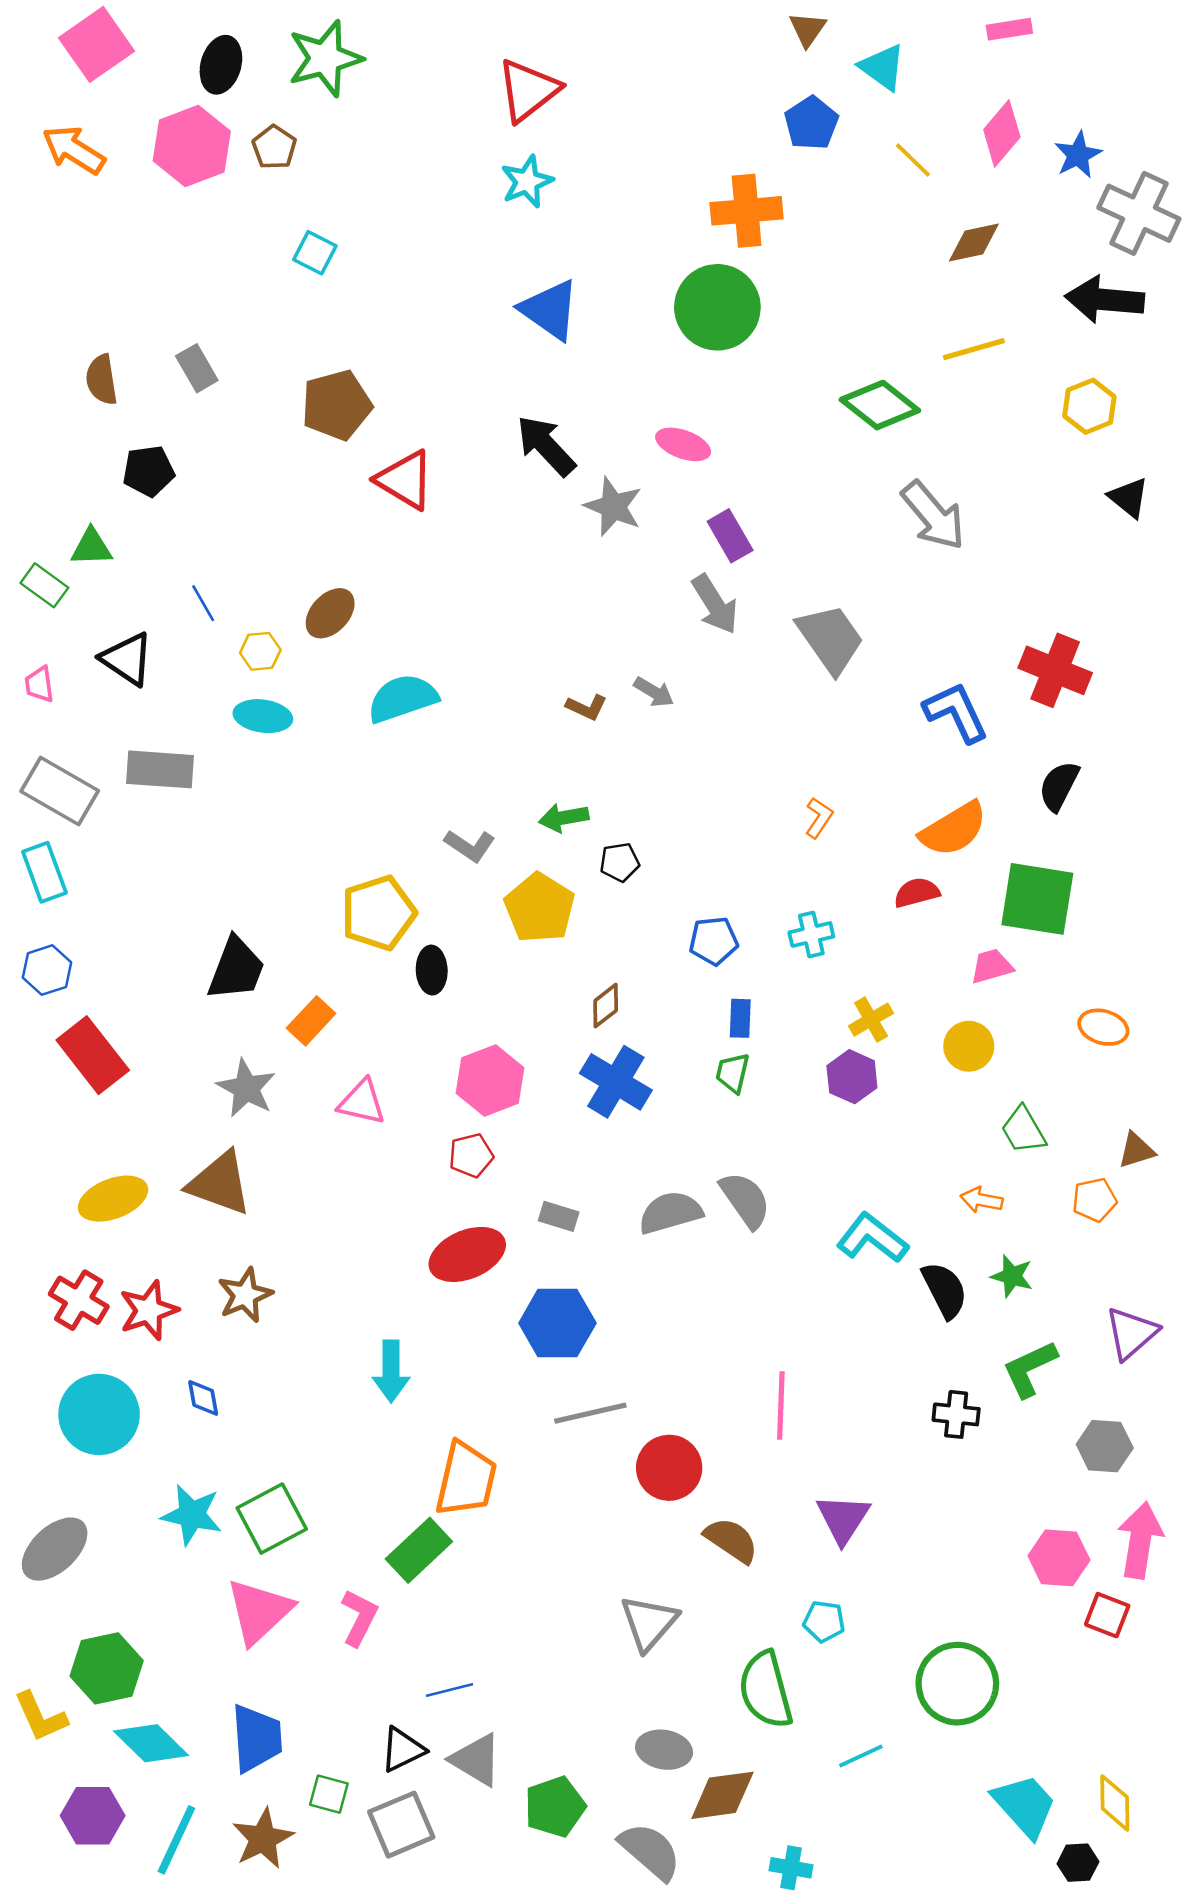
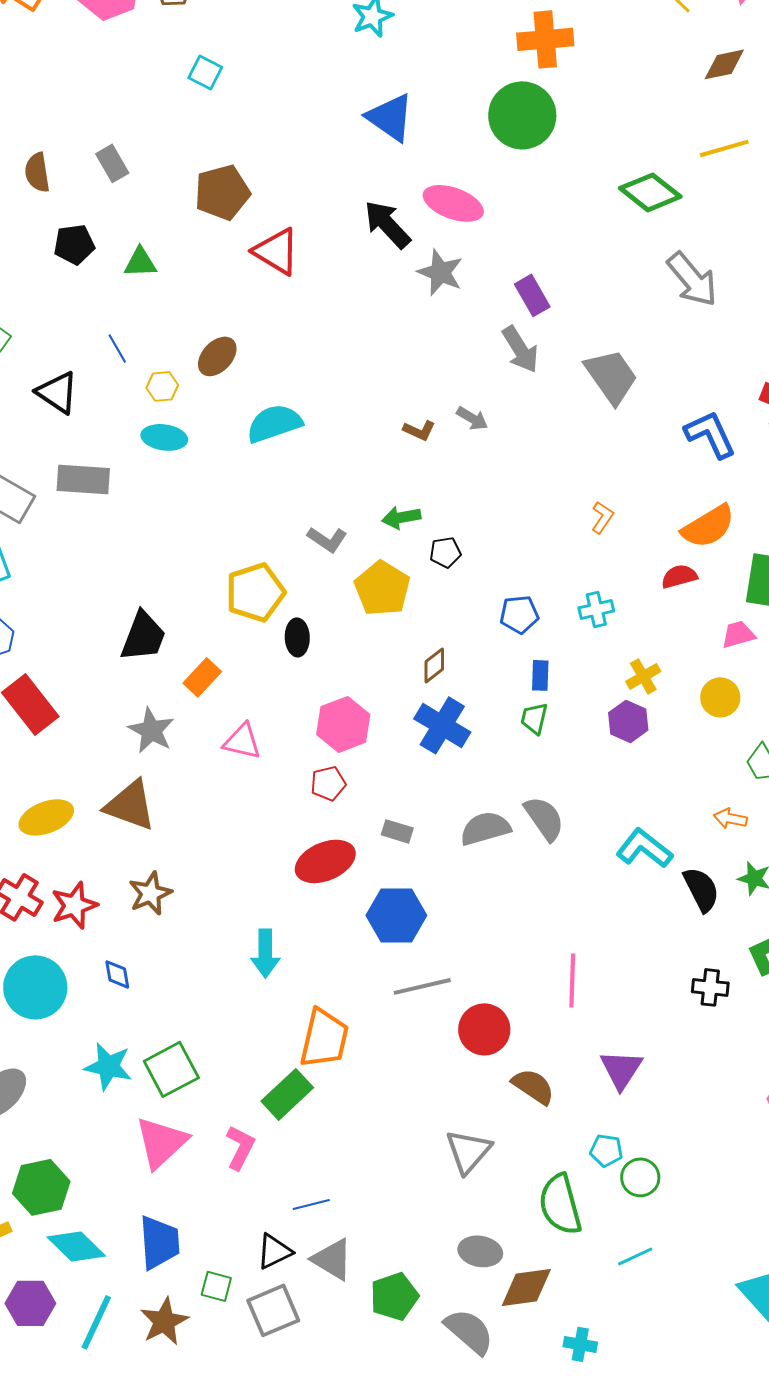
pink ellipse: (683, 444) -> (453, 203), moved, size x1.4
green triangle: (91, 547) -> (140, 262), moved
green circle: (957, 1684) -> (640, 1177), moved, size x0.6

